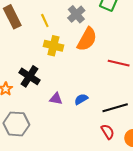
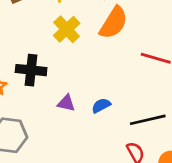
yellow cross: (53, 46) -> (67, 29), turned 30
black cross: (29, 76) -> (31, 70), turned -30

